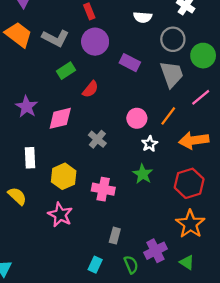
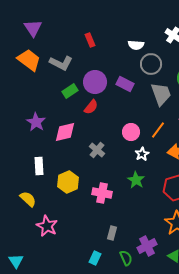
gray circle: (173, 39) -> (151, 64), moved
purple circle: (95, 42) -> (95, 82), moved
pink star: (60, 215) -> (47, 226), moved

